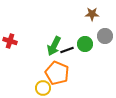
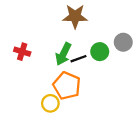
brown star: (92, 14) -> (75, 16), moved, size x1.5
red cross: (10, 41) -> (22, 52), moved

